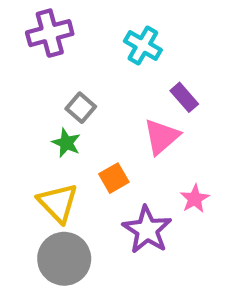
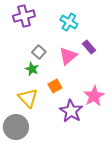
pink triangle: (162, 137) -> (68, 56), moved
pink star: (195, 199) -> (94, 96), size x1.5
gray circle: (64, 259) -> (16, 127), moved

